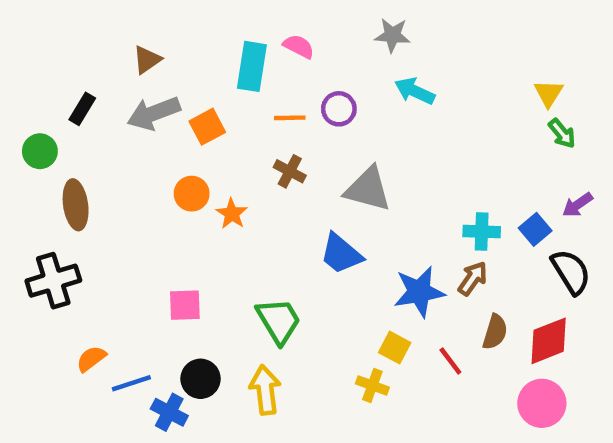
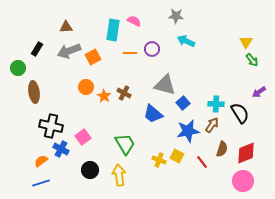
brown triangle: (147, 60) -> (66, 27), turned 32
brown cross: (290, 171) -> (124, 93), moved
blue square: (535, 229) -> (183, 103), moved
black semicircle: (571, 272) -> (240, 113), moved
black cross: (53, 281) -> (51, 126), moved, turned 30
pink square: (185, 305) -> (83, 137), turned -35
blue line: (131, 383) -> (41, 183), moved
yellow cross: (372, 385) -> (159, 160), moved
blue cross: (169, 412) -> (61, 149), moved

